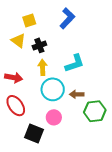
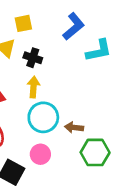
black cross: (39, 45) -> (33, 58), turned 32
cyan L-shape: (75, 63) -> (99, 51), moved

